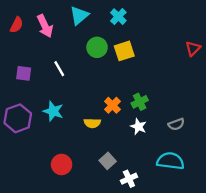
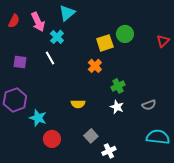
cyan cross: (118, 17) -> (57, 37), moved
green circle: (97, 47) -> (125, 34), moved
orange cross: (112, 105) -> (95, 66), moved
cyan star: (53, 111) -> (38, 118), moved
cyan semicircle: (170, 161) -> (158, 137), moved

